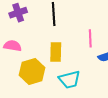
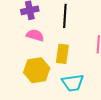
pink semicircle: (13, 46) -> (35, 35), moved

